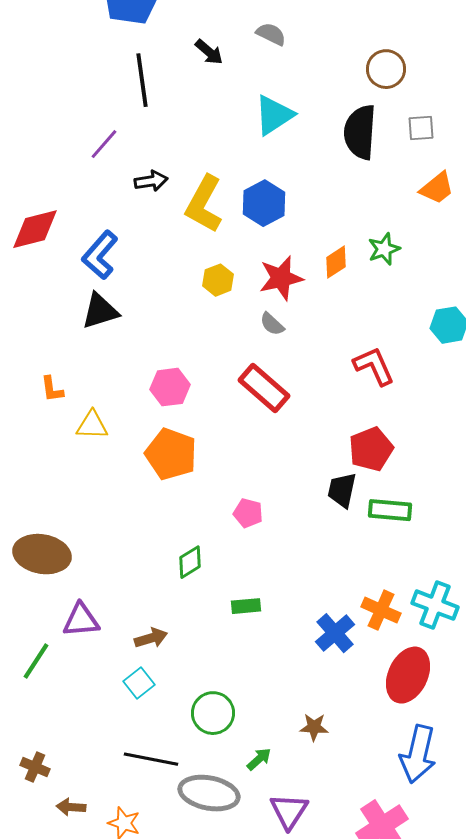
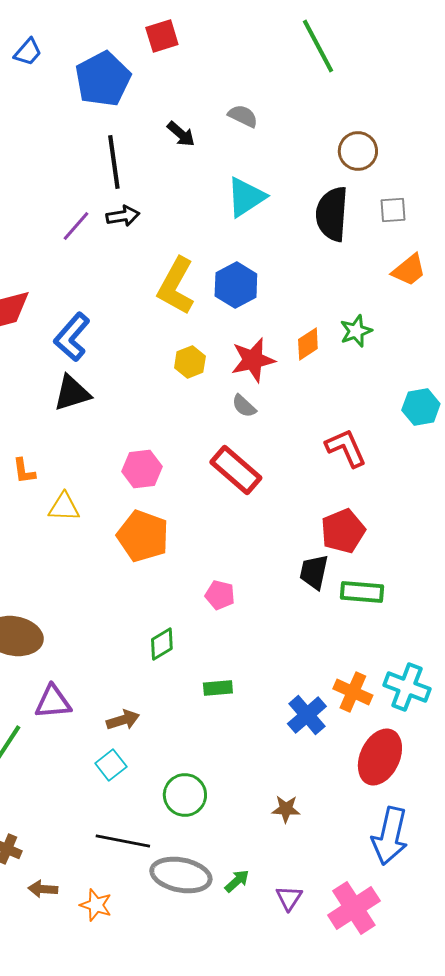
black arrow: (151, 181) -> (123, 216), moved
green arrow: (259, 759) -> (237, 881), moved
purple triangle: (289, 811) -> (289, 898), moved, size x0.7

